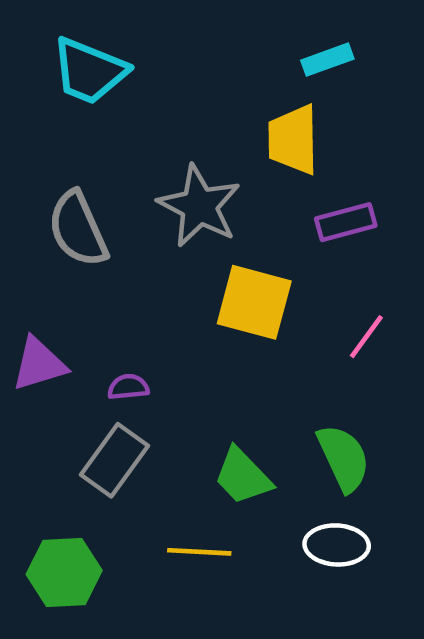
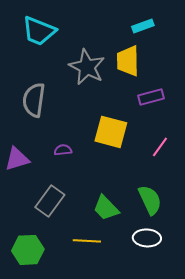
gray star: (199, 206) -> (87, 67), moved
gray semicircle: (78, 229) -> (34, 100), turned 32
purple semicircle: (128, 387) -> (63, 150), moved

